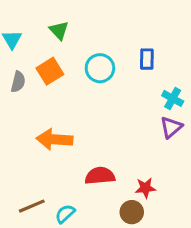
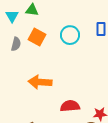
green triangle: (59, 30) -> (32, 10), moved, turned -40
orange square: (50, 71) -> (37, 37), turned -30

